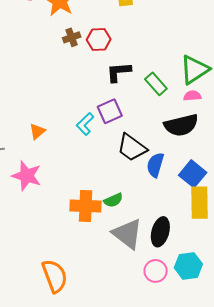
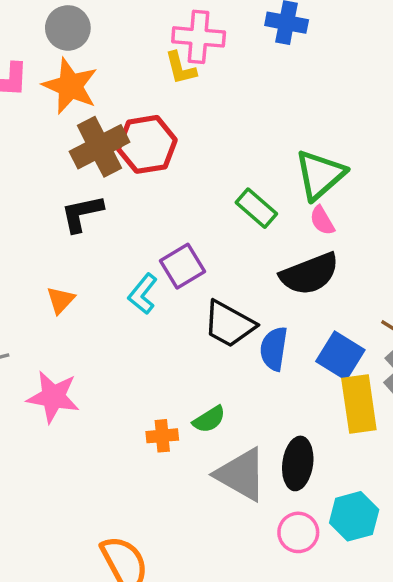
brown cross: (72, 37) -> (99, 147), size x1.8
red hexagon: (99, 40) -> (147, 144), size x1.4
black L-shape: (119, 72) -> (82, 213), moved
pink semicircle: (192, 96) -> (322, 220), turned -108
orange triangle: (37, 131) -> (61, 300), moved
orange cross: (86, 206) -> (162, 436), size x0.6

